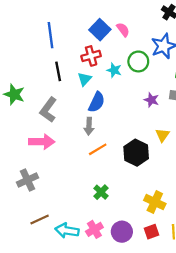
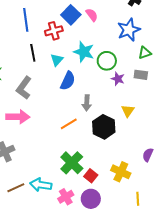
red cross: (91, 56) -> (54, 31), moved
green circle: (138, 61) -> (107, 61), moved
cyan star: (114, 70) -> (84, 52), size x1.5
gray arrow: (89, 126) -> (87, 103), moved
green cross: (101, 192) -> (72, 163), size x1.6
cyan arrow: (67, 231) -> (41, 185), moved
red square: (151, 232) -> (91, 176), moved, turned -32

